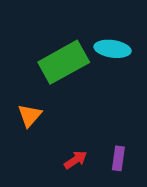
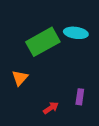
purple rectangle: (118, 158) -> (80, 97), moved

